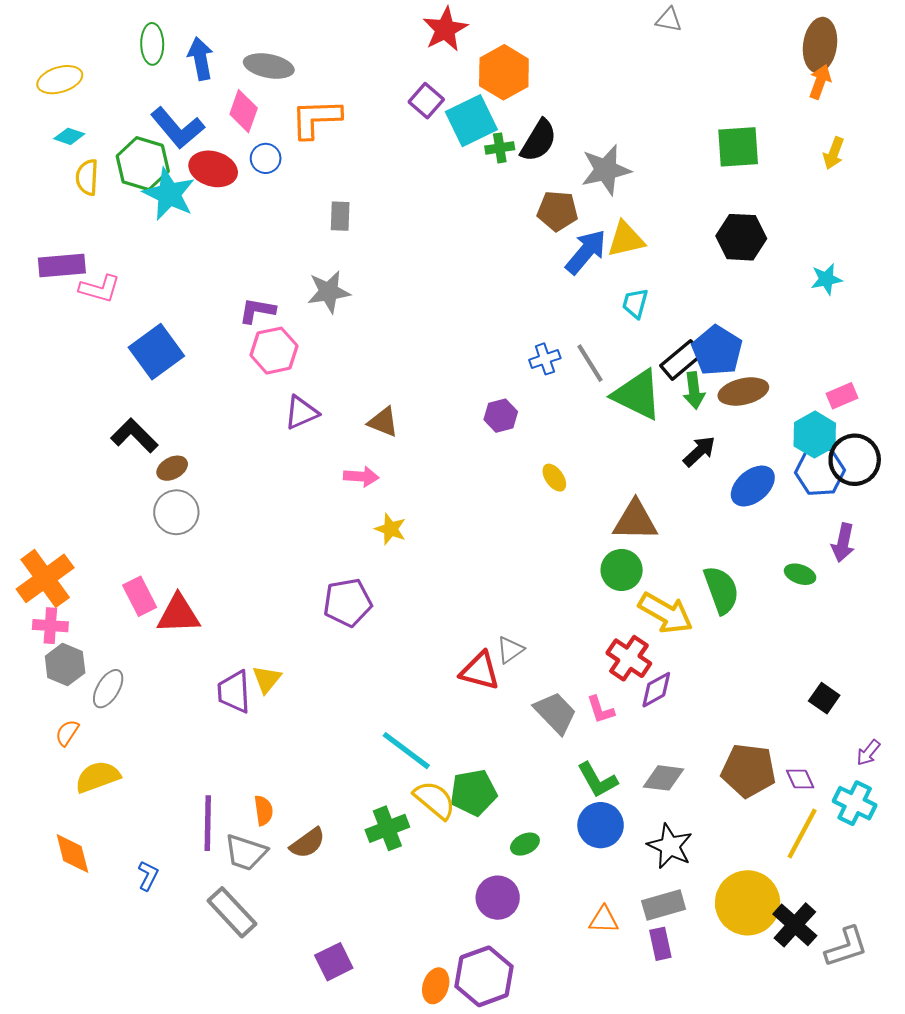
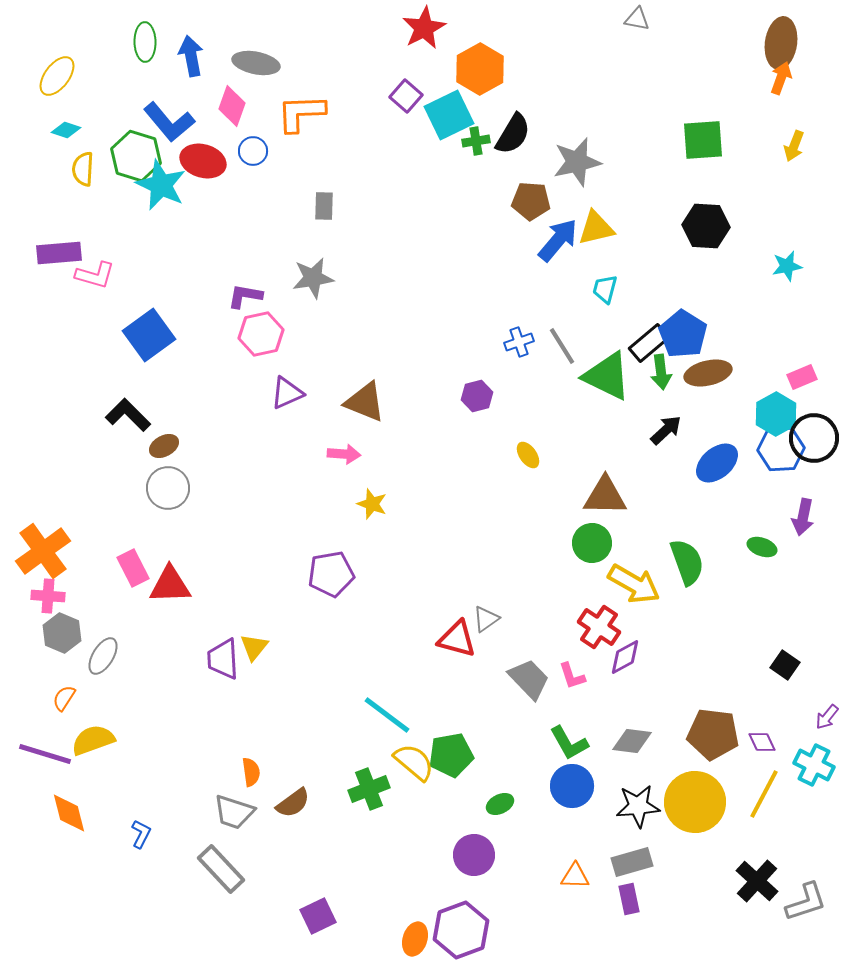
yellow ellipse: (60, 80) -> (57, 76), turned -36
brown triangle: (383, 422) -> (365, 402), size x1.4
purple line: (208, 823) -> (45, 754), moved, turned -74
black star: (670, 846) -> (638, 806), turned -30
yellow circle: (748, 903) -> (695, 802), moved

